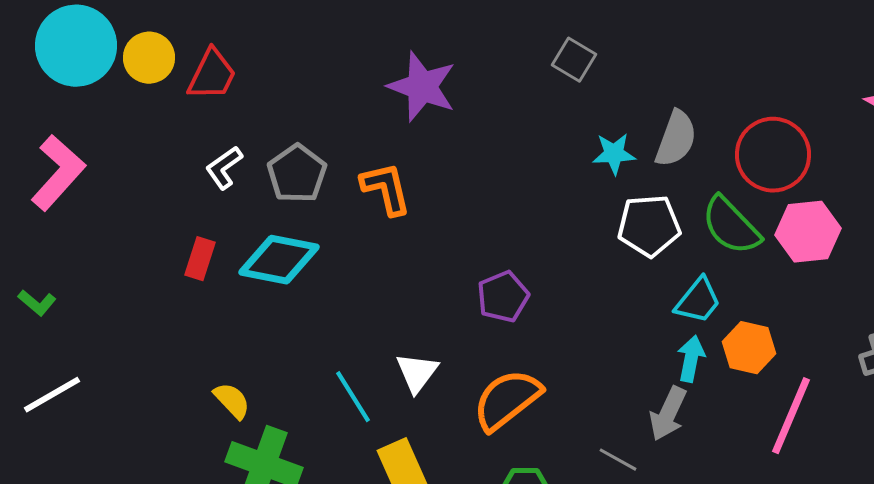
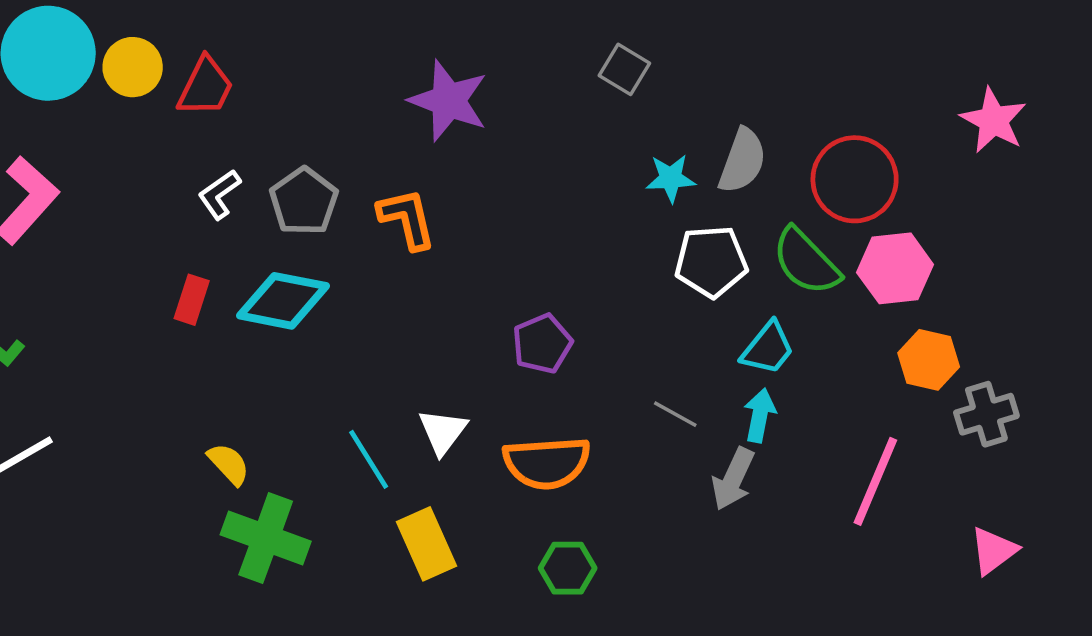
orange hexagon: (749, 348) -> (929, 360), moved
orange semicircle: (507, 400) -> (547, 463), turned -146
gray line: (618, 460) -> (675, 414), moved

